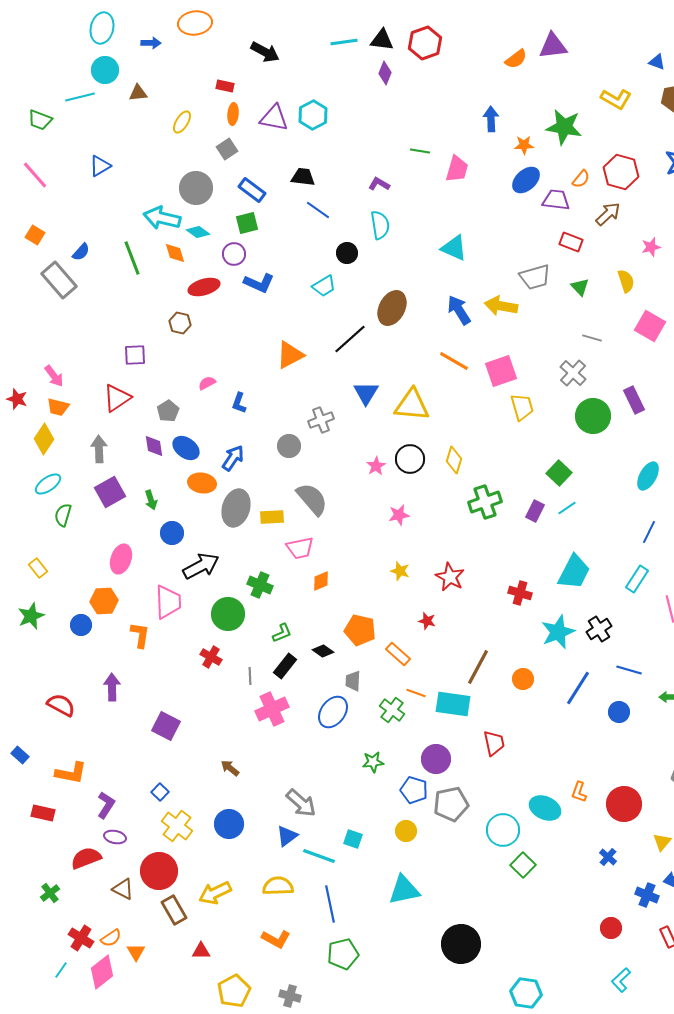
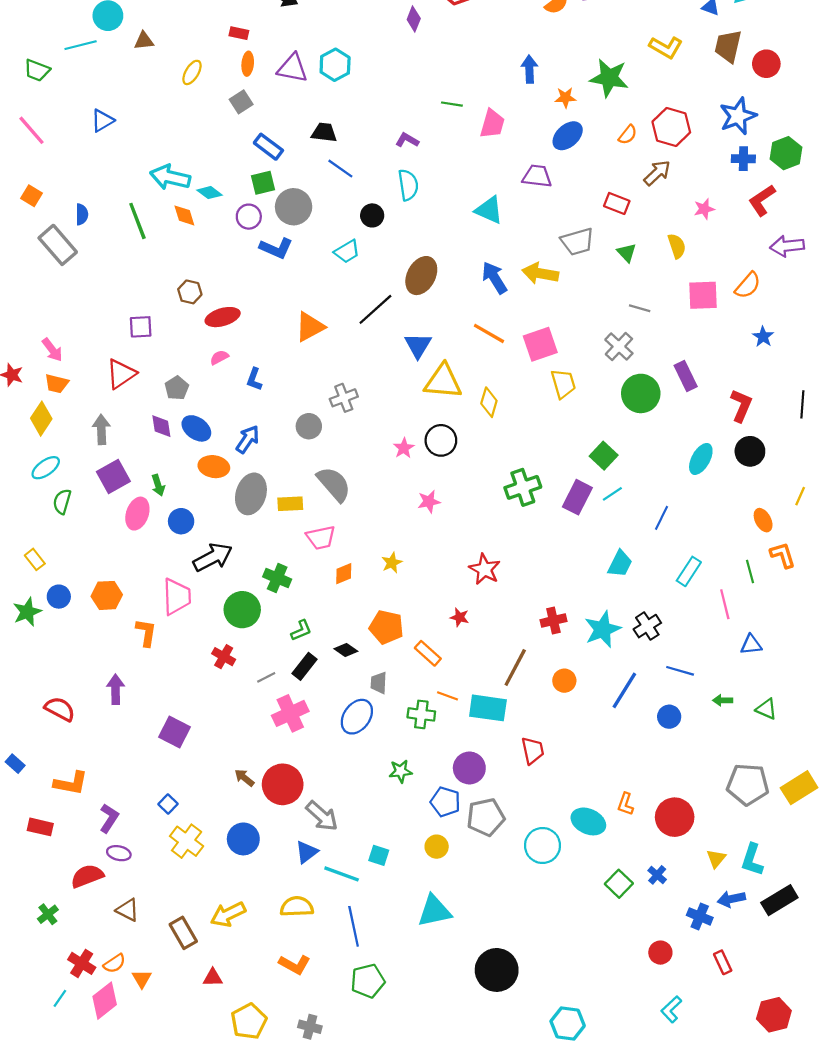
gray circle: (196, 188) -> (294, 207), moved
purple trapezoid: (556, 200) -> (537, 176), moved
blue semicircle: (81, 252) -> (82, 214), turned -42
red ellipse: (204, 287) -> (223, 317), moved
pink square: (650, 326) -> (703, 295), turned -32
blue triangle: (366, 393) -> (418, 345), moved
yellow diamond: (454, 460) -> (489, 402), moved
purple rectangle: (535, 511) -> (577, 497), size x1.4
blue line: (649, 532) -> (662, 518), moved
pink ellipse: (121, 559) -> (137, 514), moved
yellow star: (400, 571) -> (392, 563), moved, turned 30
cyan trapezoid: (574, 572) -> (620, 564), size x0.7
red cross: (520, 593) -> (553, 621), moved, turned -30
blue circle: (81, 625) -> (59, 597), moved
gray line: (250, 676) -> (266, 677), turned 66
green cross: (392, 710) -> (421, 714), turned -30
green square: (523, 865) -> (619, 884), moved
red circle: (159, 871) -> (283, 784), moved

